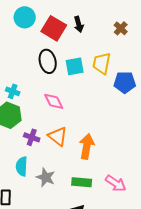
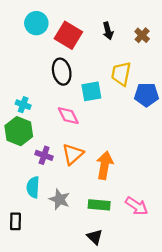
black arrow: (79, 24) -> (108, 31), moved
cyan square: (75, 66) -> (91, 91), moved
orange triangle: (58, 136) -> (73, 154), turned 40

